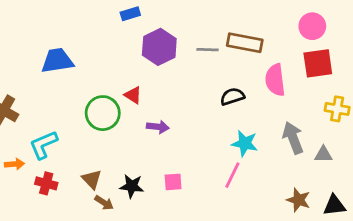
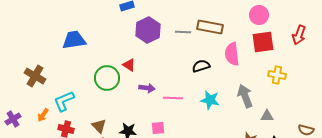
gray triangle: (323, 154) -> (267, 116), moved
orange arrow: (14, 164) -> (43, 115), turned 128
pink line: (232, 175) -> (173, 98), moved, turned 66

